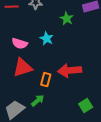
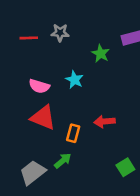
red triangle: (23, 68) -> (43, 118), turned 40
red arrow: (70, 71) -> (104, 121), size x0.7

